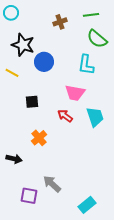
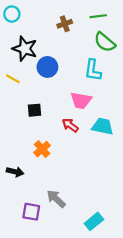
cyan trapezoid: (95, 117) -> (103, 126), turned -60

